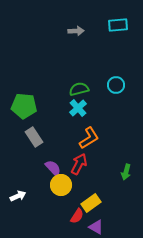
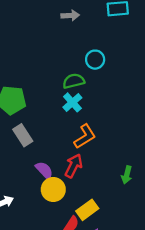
cyan circle: (116, 85) -> (95, 60), moved

